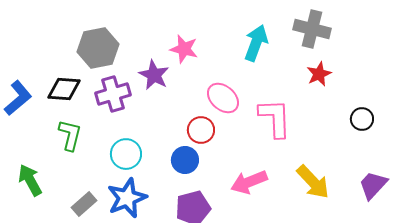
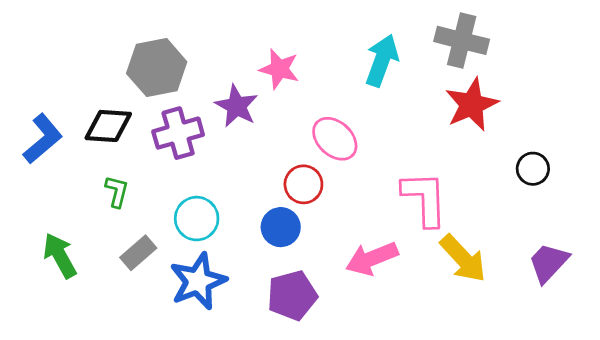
red star: (319, 74) -> (472, 105), size x1.5
pink L-shape: (275, 118) -> (425, 199), moved
green L-shape: (70, 135) -> (117, 191), size x0.7
gray rectangle: (84, 204) -> (138, 253), moved

